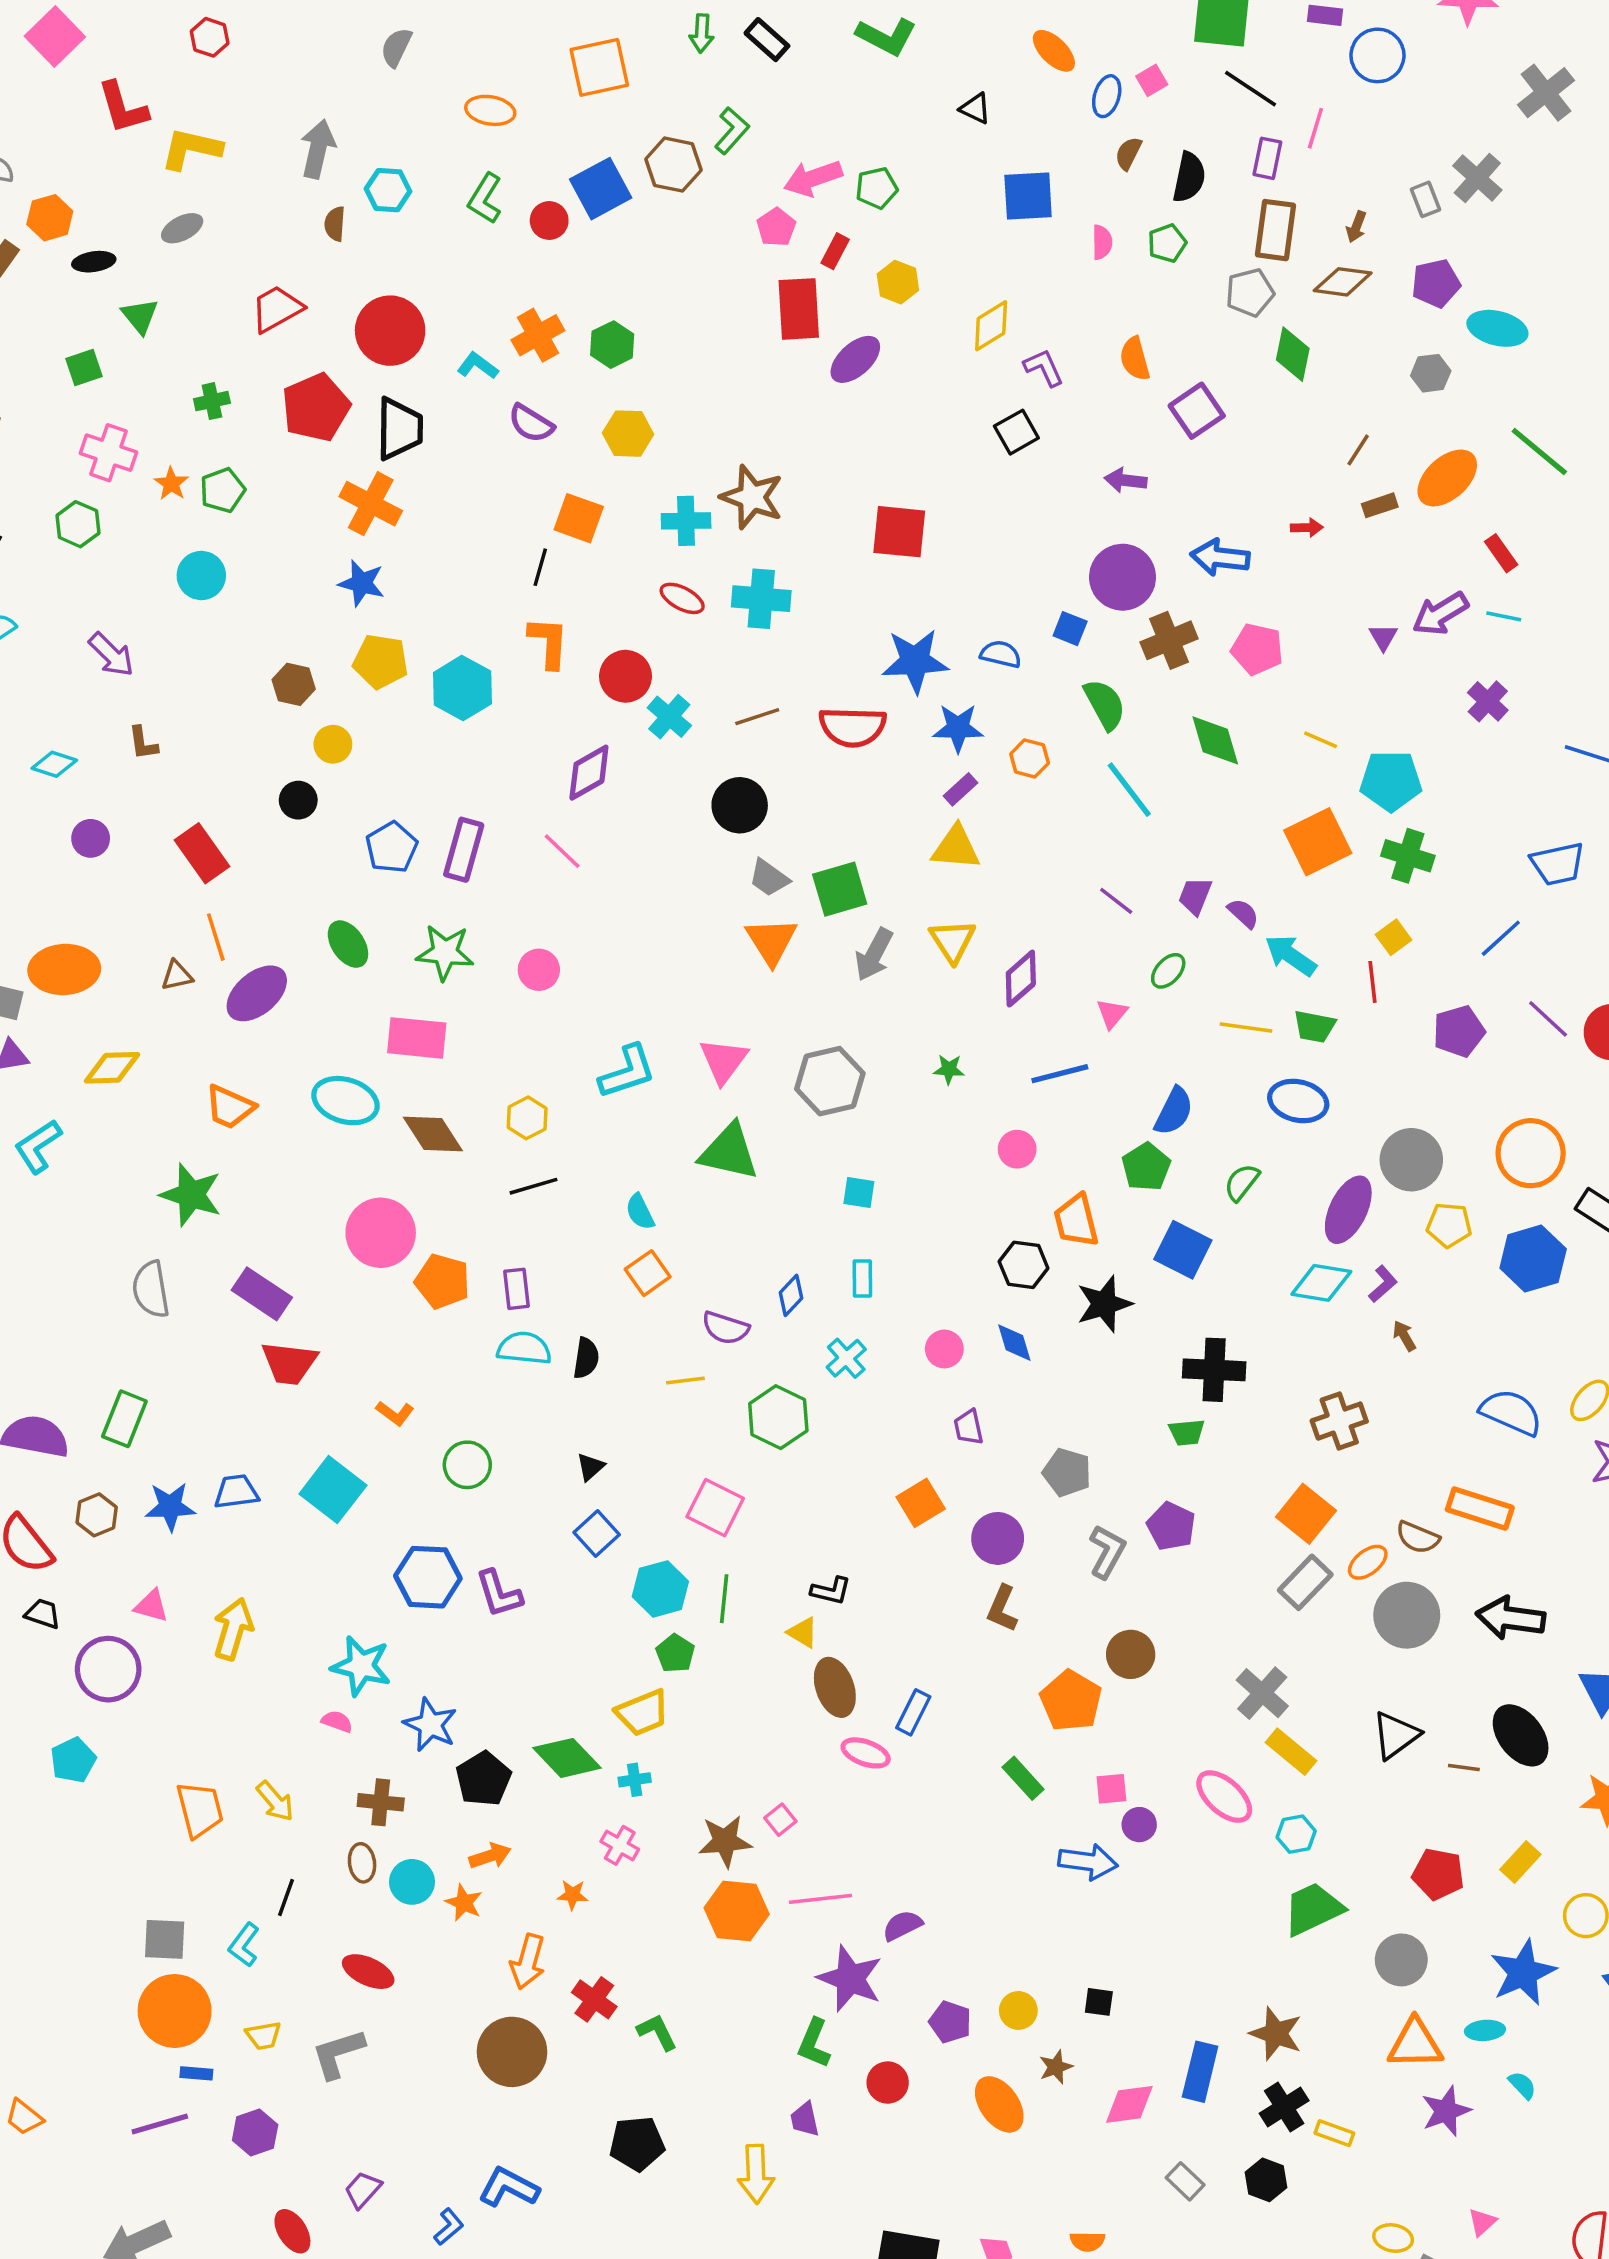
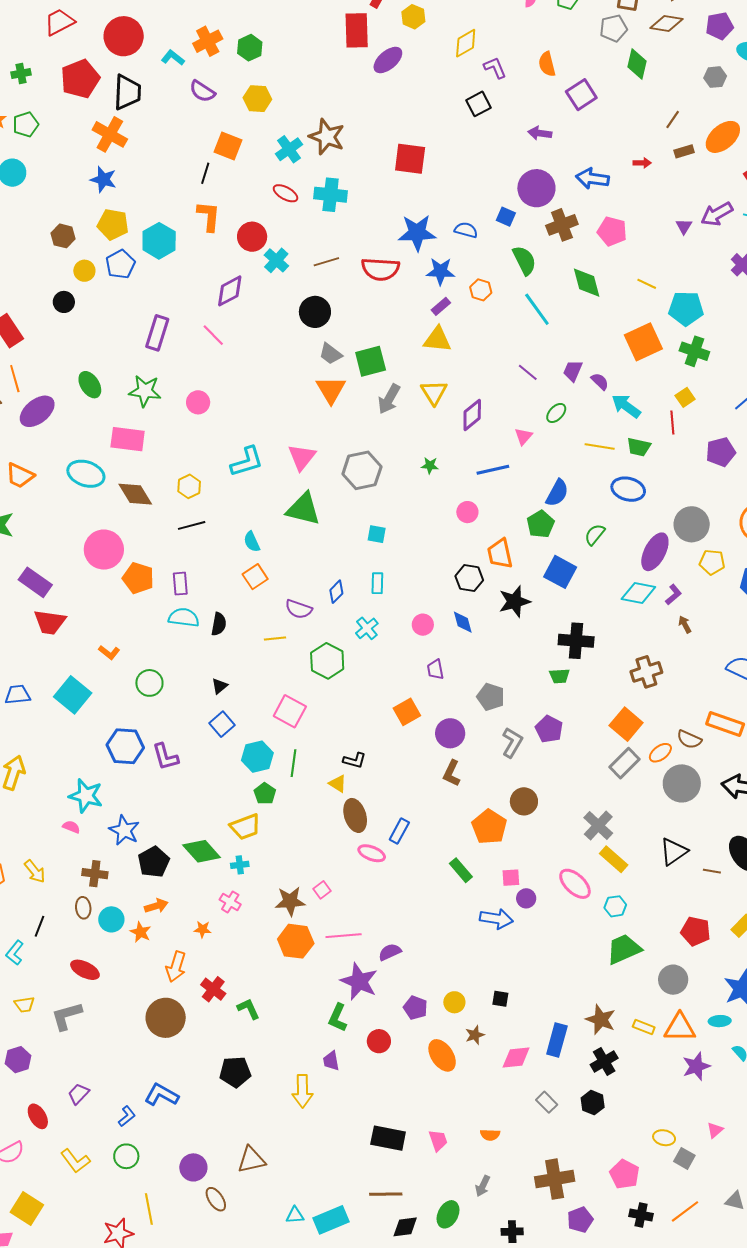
cyan cross: (686, 521) -> (289, 149), turned -36
blue pentagon: (392, 847) -> (120, 264), moved
yellow rectangle: (1334, 2133) -> (644, 1027), moved

